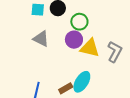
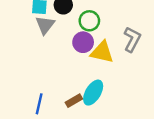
gray triangle: (41, 39) -> (45, 25), moved, turned 42
gray L-shape: (115, 52) -> (132, 39), moved

